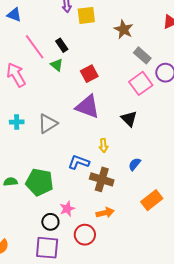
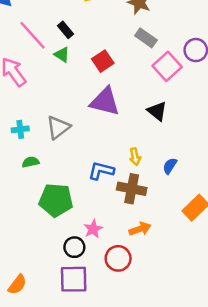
gray rectangle: (142, 55) -> (146, 38), moved
yellow arrow: (104, 146) -> (135, 157), moved
green semicircle: (11, 182) -> (31, 162), moved

